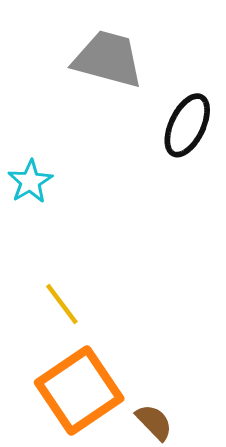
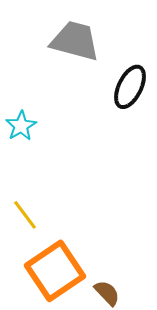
yellow line: (62, 304) -> (25, 215), moved

